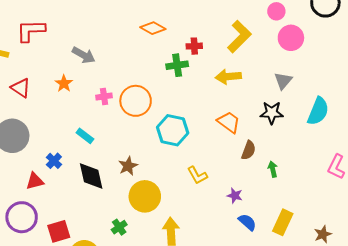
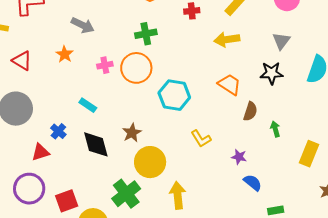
green cross: (177, 65) -> (146, 34), moved
yellow rectangle: (283, 222) -> (309, 154), moved
green cross: (119, 227) -> (126, 194), size x1.8

